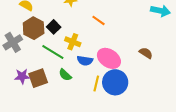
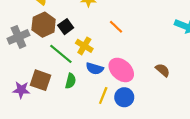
green semicircle: (65, 75) -> (71, 81), turned -128
purple star: (22, 76) -> (21, 90), moved
brown square: (38, 78) -> (40, 80), turned 30
blue circle: (115, 82) -> (124, 97), size x0.7

